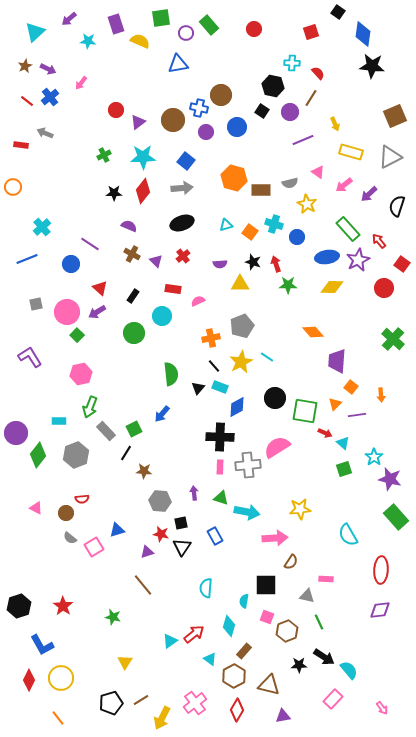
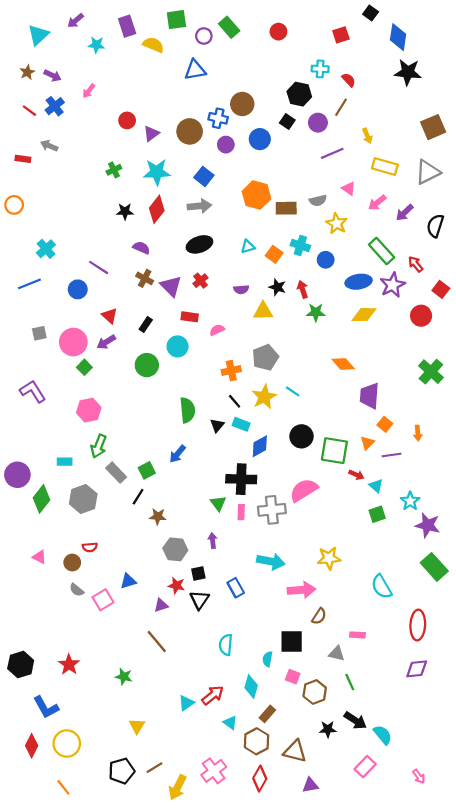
purple triangle: (156, 261) -> (171, 286), size x1.5
green triangle: (221, 498) -> (218, 503), moved, turned 35

